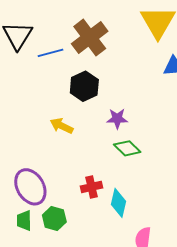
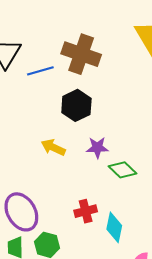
brown cross: (90, 38) -> (81, 54), turned -33
purple star: (117, 119) -> (97, 148), moved

